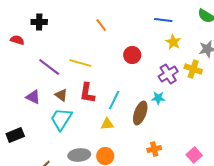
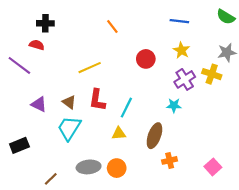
red semicircle: (17, 40) -> (37, 45), moved
yellow star: (173, 42) -> (181, 50), moved
yellow line: (80, 63) -> (90, 68), turned -40
purple line: (49, 67) -> (19, 65), moved
brown ellipse: (140, 113) -> (154, 136), moved

